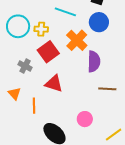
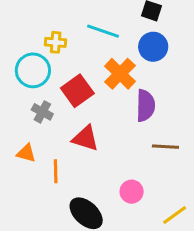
cyan circle: (18, 26) -> (33, 70), moved
yellow cross: (41, 29) -> (56, 42), moved
orange triangle: (14, 94) -> (26, 153), turned -32

